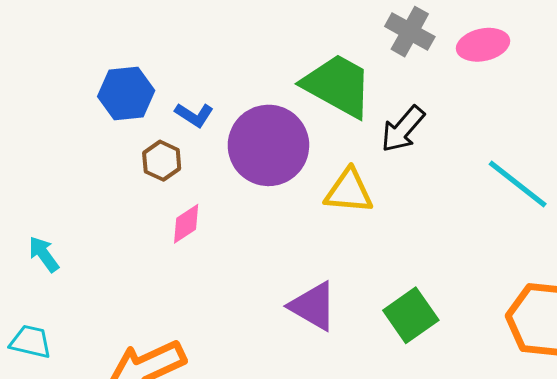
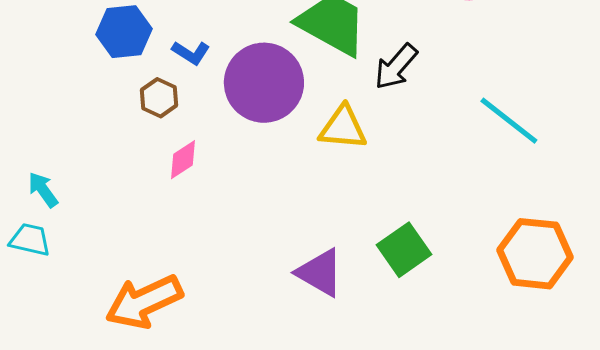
purple triangle: (313, 306) -> (320, 273), moved
cyan trapezoid: (31, 342) -> (30, 240), moved

